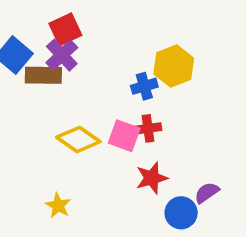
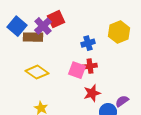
red square: (65, 29) -> (56, 19), moved
yellow hexagon: (174, 66) -> (119, 32), moved
yellow diamond: (78, 139) -> (37, 72), moved

